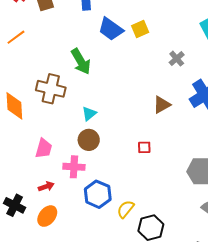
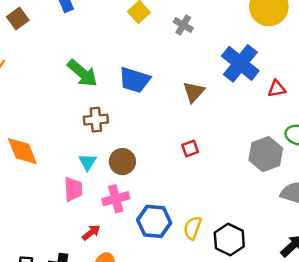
blue trapezoid: (111, 29) -> (135, 80), moved
gray cross: (177, 59) -> (183, 25), moved
brown cross: (51, 89) -> (96, 120), moved, size x0.7
cyan triangle: (89, 114) -> (88, 162), moved

